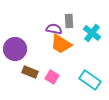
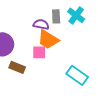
cyan cross: (92, 33) -> (76, 15), moved
pink square: (52, 77) -> (39, 52), moved, turned -32

